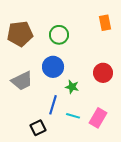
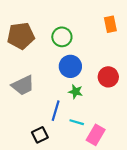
blue circle: (53, 67) -> (70, 66), moved
pink rectangle: (98, 118) -> (96, 135), moved

